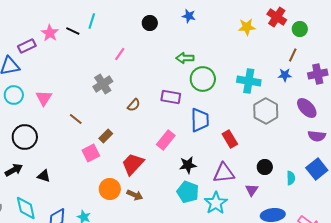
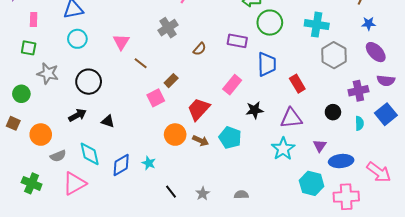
purple cross: (318, 74) -> (358, 91), moved
blue star: (285, 75) -> (369, 24), moved
pink triangle: (44, 98) -> (121, 42), moved
purple triangle: (252, 190) -> (320, 146), moved
cyan pentagon: (188, 192) -> (230, 138), moved

